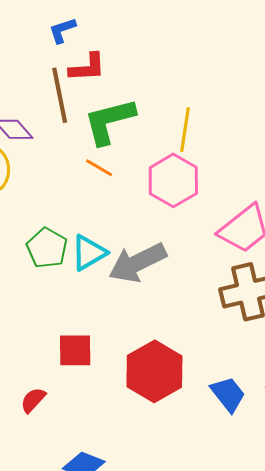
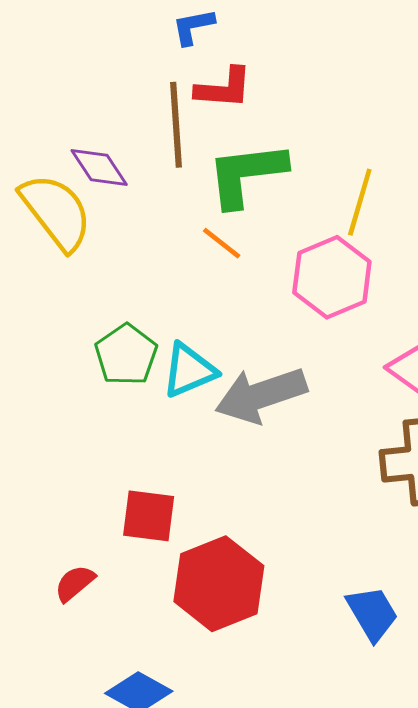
red hexagon: (154, 371) -> (219, 584), moved

